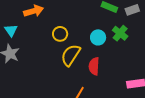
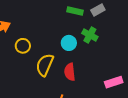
yellow circle: (60, 34) -> (23, 46), moved

